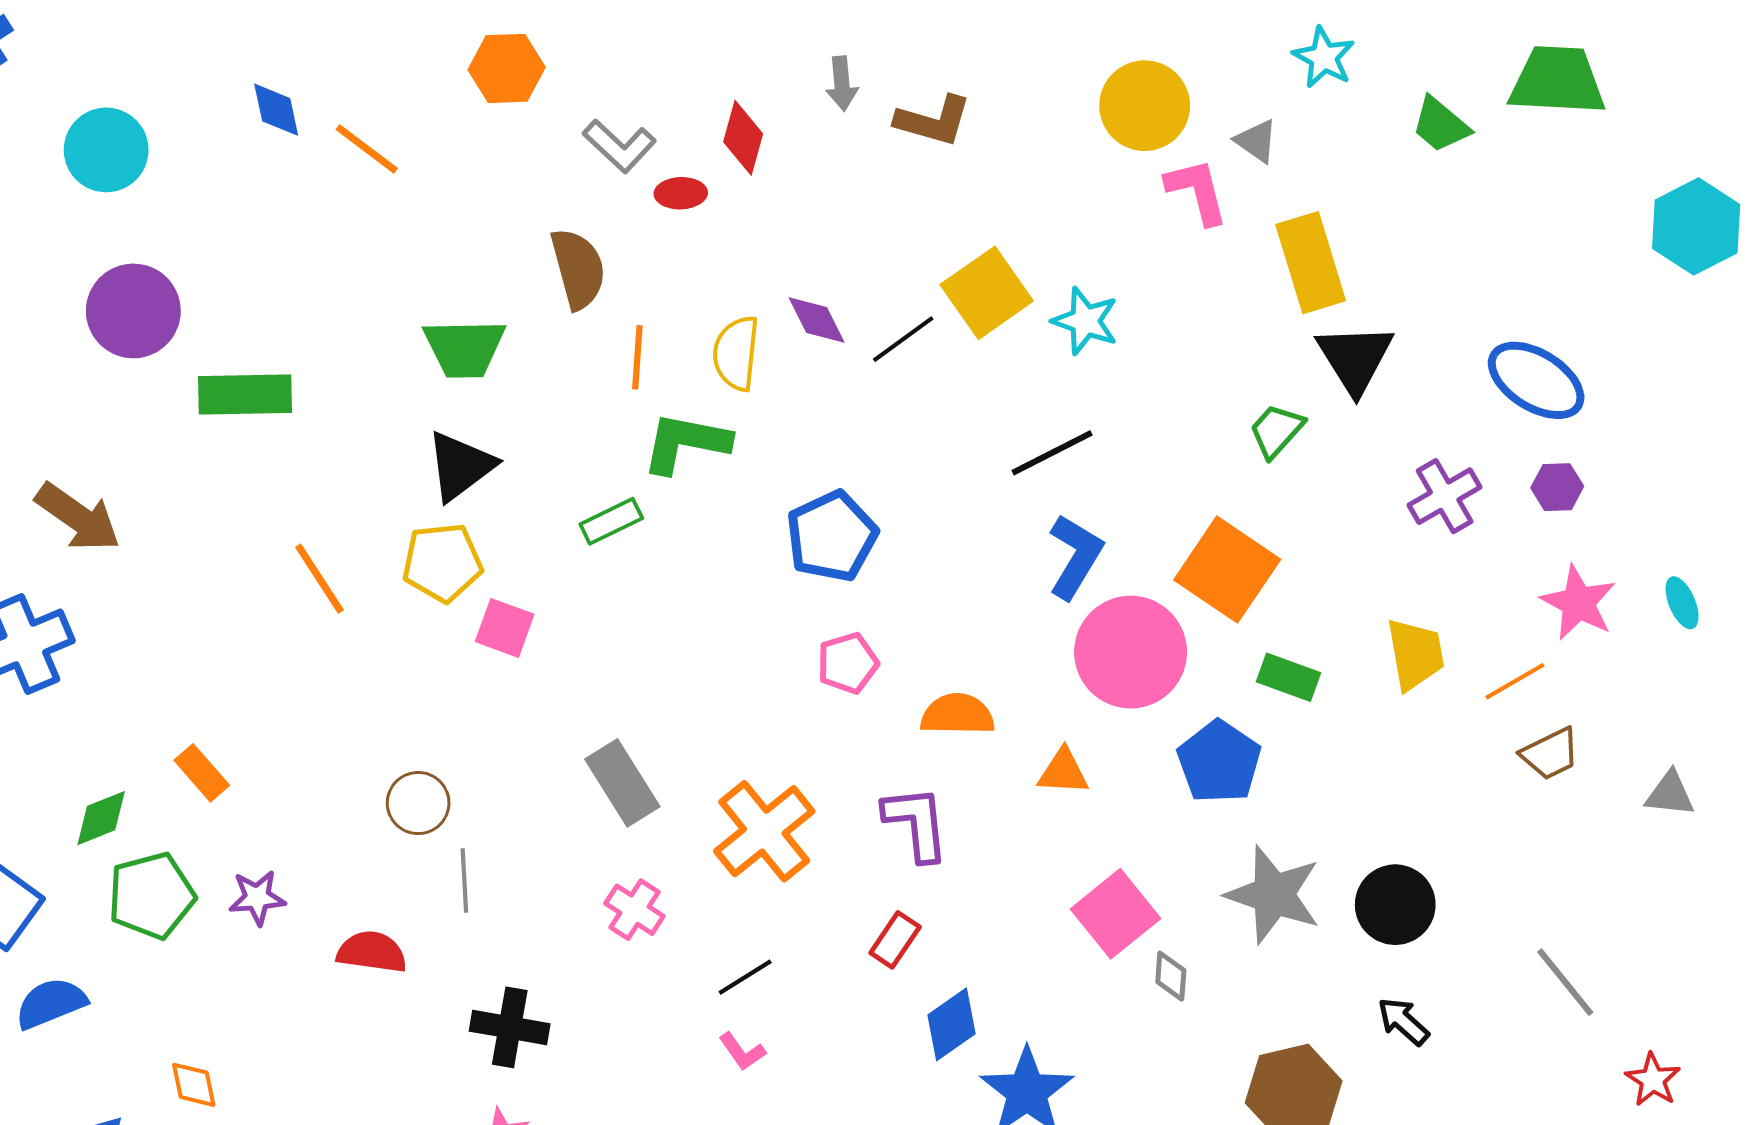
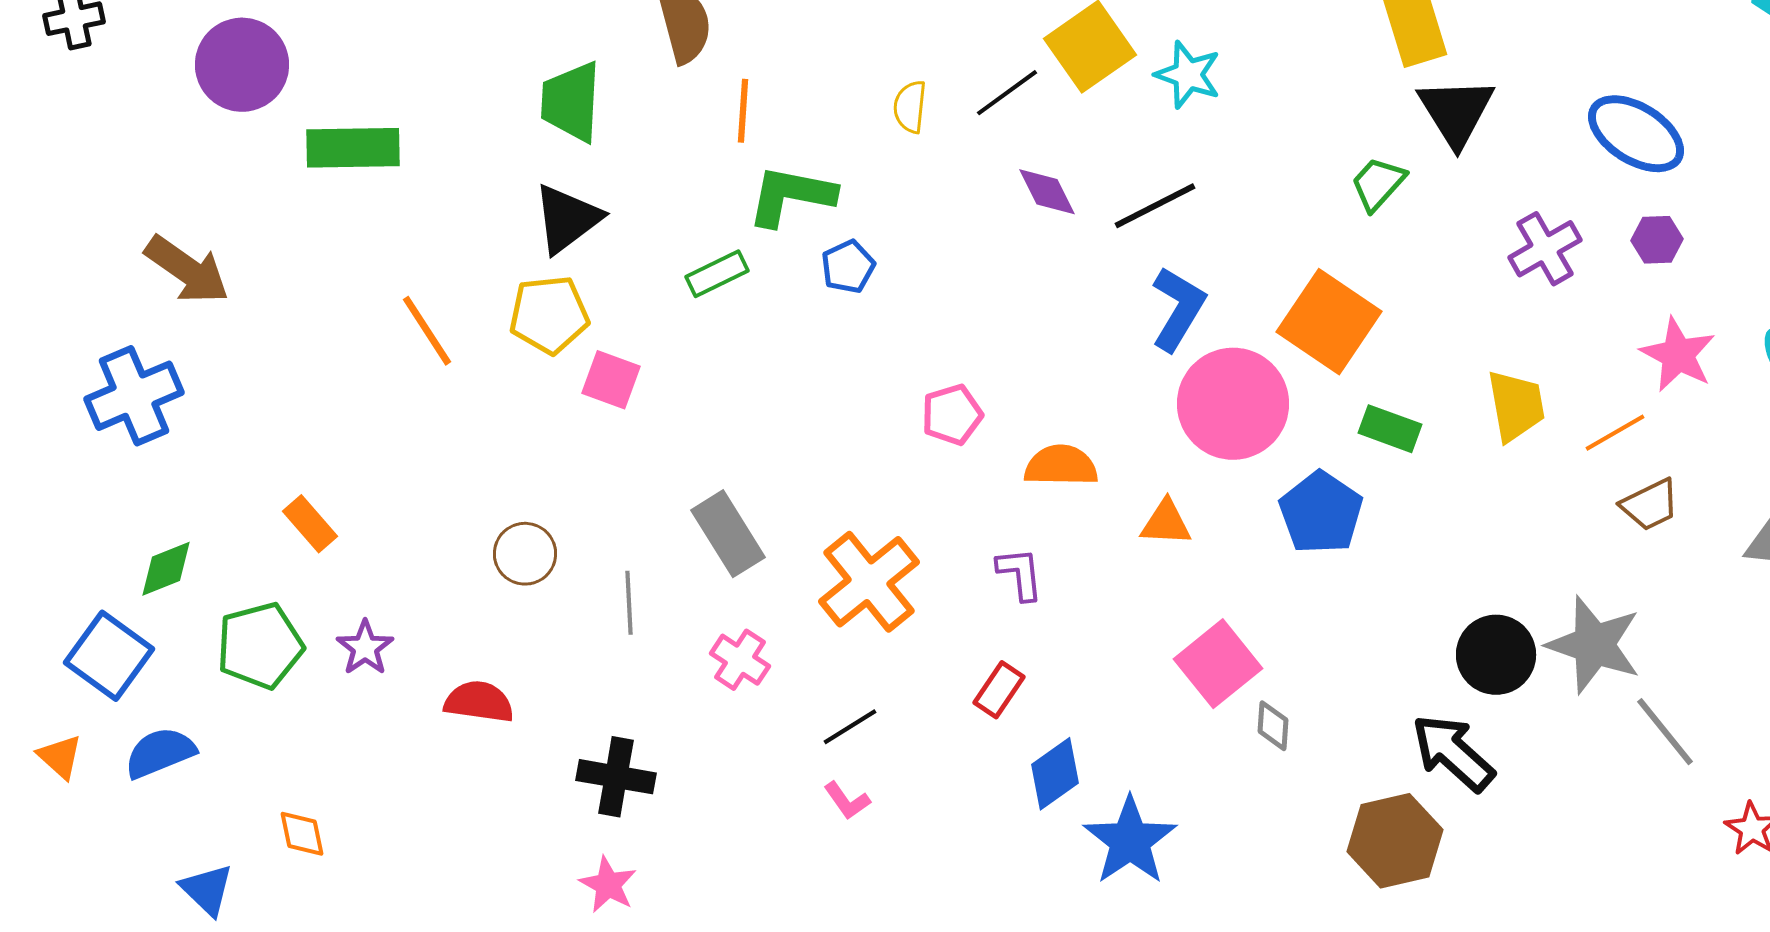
purple diamond: (817, 320) -> (1047, 192), moved
green trapezoid: (464, 348) -> (571, 102), turned 94
yellow semicircle: (736, 353) -> (910, 107), moved, size x0.7
blue pentagon: (832, 536) -> (848, 267), moved, size x0.6
green diamond: (101, 818) -> (166, 569), moved
purple L-shape: (916, 823) -> (1020, 574), size x0.7
gray line: (464, 881) -> (629, 603), moved
gray star: (1273, 895) -> (1594, 645), moved
purple star: (257, 898) -> (365, 648), turned -30
black arrow: (1403, 1021) -> (1453, 753), moved, size x1.6

